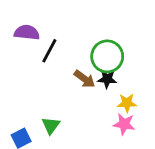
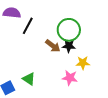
pink star: (124, 124) -> (70, 78), moved
green triangle: (51, 126) -> (29, 79), turned -32

